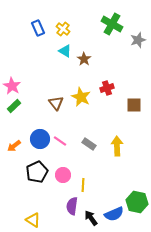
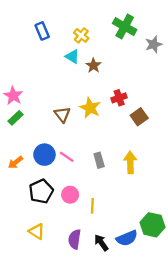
yellow cross: (63, 29) -> (81, 35), moved
brown square: (134, 105) -> (139, 117), moved, turned -35
gray rectangle: (89, 144) -> (99, 160), turned 40
purple semicircle: (72, 206) -> (75, 239), moved
yellow triangle: (33, 220) -> (37, 231), moved

